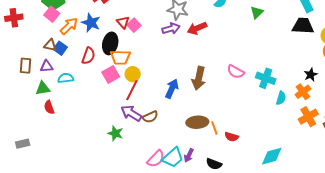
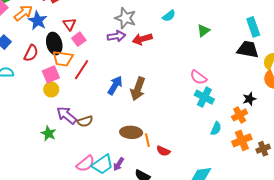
pink square: (134, 25) -> (79, 39), moved
orange arrow: (69, 26) -> (23, 13), moved
black ellipse: (110, 43) -> (54, 44), turned -35
pink semicircle: (236, 72) -> (198, 77), moved
yellow circle: (133, 74) -> (51, 89), moved
blue arrow: (172, 89) -> (115, 85), moved
red line: (132, 90) -> (82, 70), moved
cyan semicircle: (281, 98) -> (216, 128), moved

